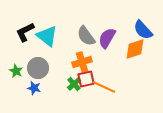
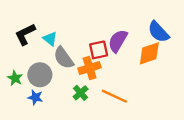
cyan triangle: (47, 36) -> (50, 39), size x0.6
gray semicircle: (86, 36) -> (64, 58), moved
red square: (86, 79) -> (99, 50), moved

